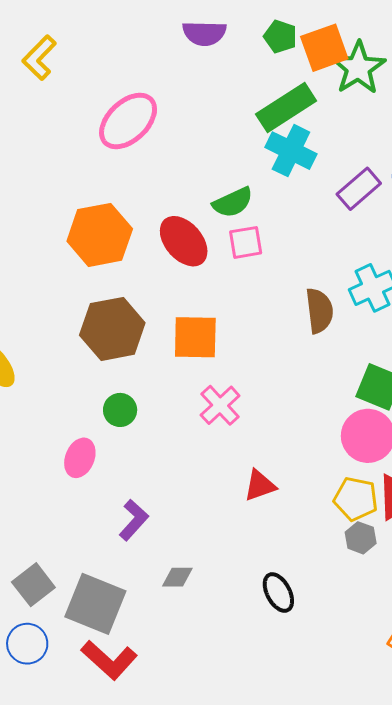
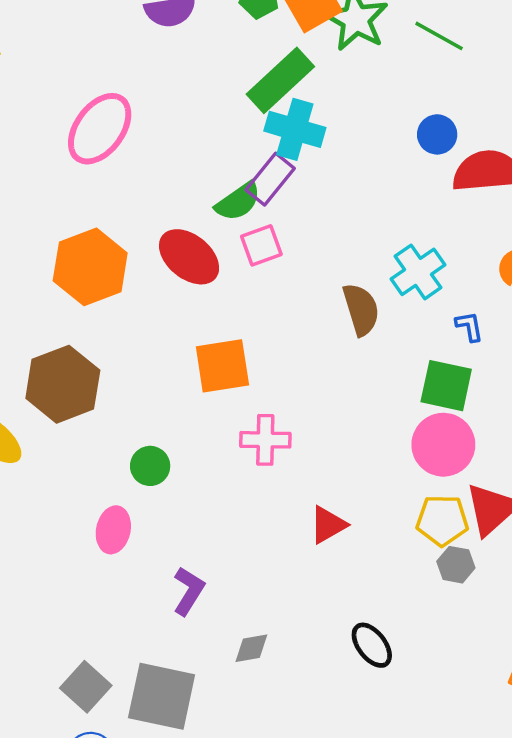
purple rectangle: (359, 189) -> (270, 179), moved
brown hexagon: (112, 329) -> (63, 384), moved
pink cross: (220, 405) -> (265, 440), turned -36

